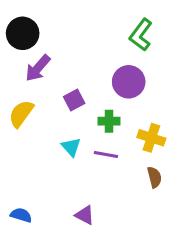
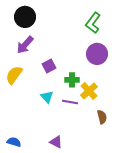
black circle: (23, 33) -> (25, 17), moved
purple circle: (129, 82) -> (97, 54), moved
yellow cross: (151, 138) -> (89, 91), moved, turned 30

